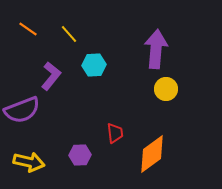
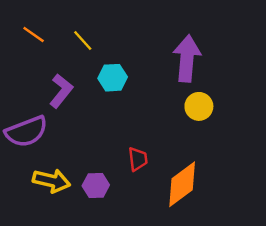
yellow arrow: (29, 162) -> (52, 181), moved

